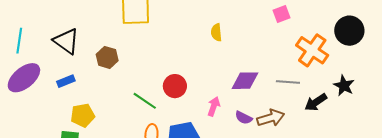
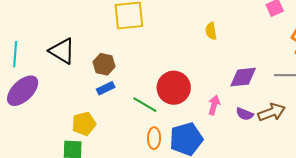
blue rectangle: (66, 81) -> (106, 88), moved
red circle: (175, 86) -> (174, 88), size x1.4

